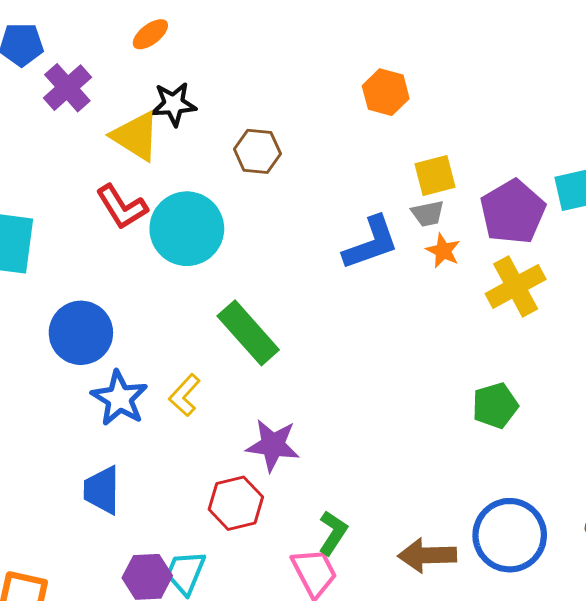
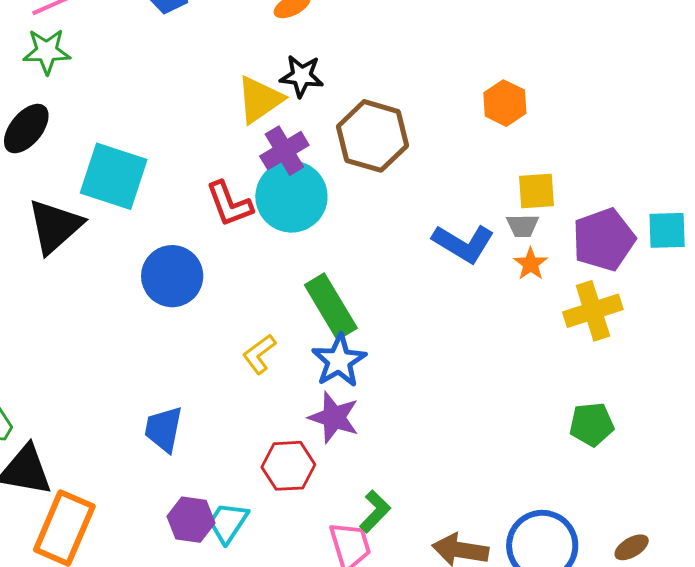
purple cross: (67, 88) -> (284, 151), moved
yellow triangle: (136, 136) -> (260, 100), turned 42
brown hexagon: (257, 151) -> (372, 136), size x1.6
red L-shape: (122, 207) -> (229, 204), moved
blue L-shape: (371, 243) -> (463, 243), turned 40
blue star: (119, 398) -> (339, 361), moved
green pentagon: (495, 405) -> (592, 424), moved

